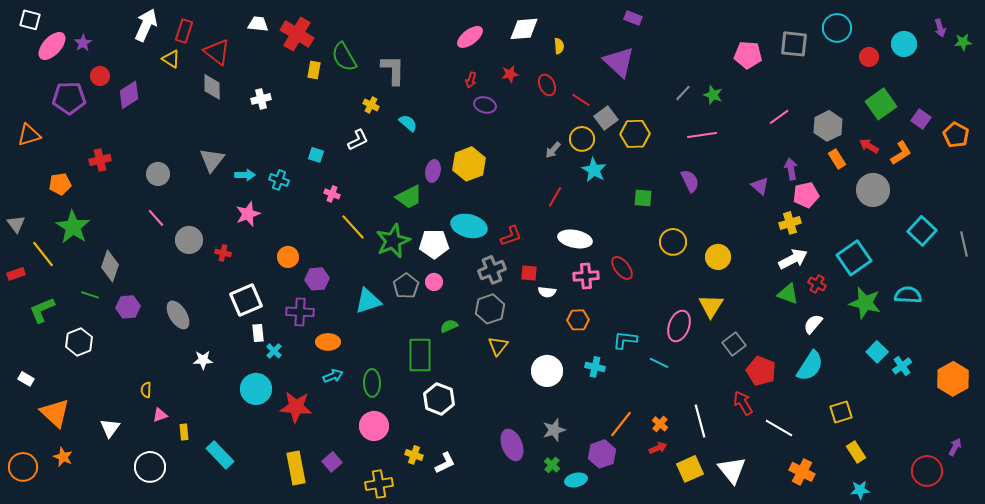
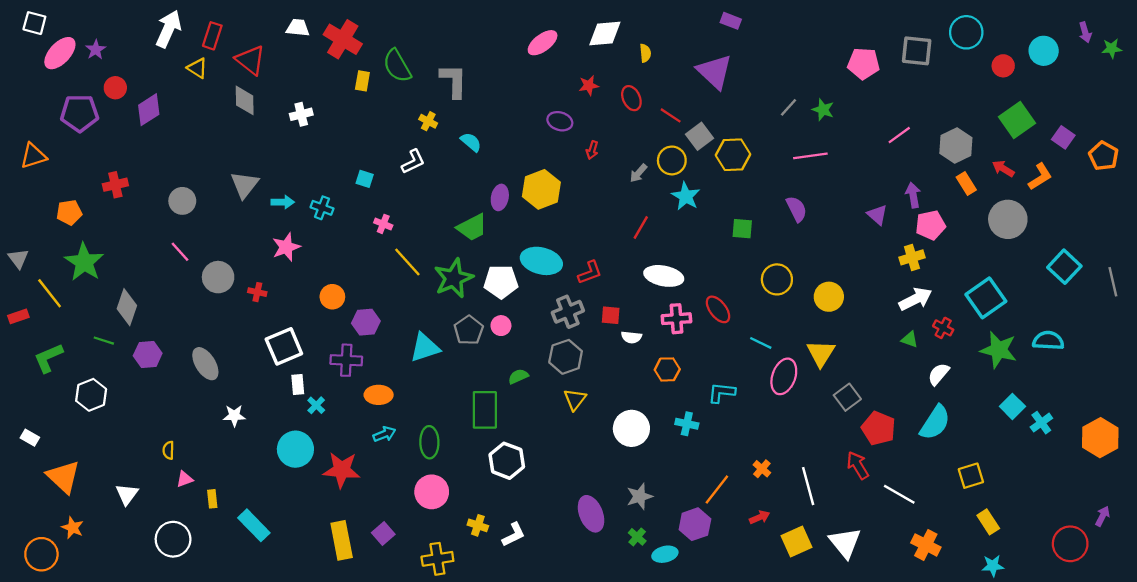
red arrow: (471, 80) -> (592, 150), moved
green triangle: (788, 294) -> (910, 339), size x0.7
cyan line: (659, 363) -> (761, 343), moved
orange cross: (660, 424) -> (762, 469), moved
orange circle: (23, 467) -> (41, 554), moved

